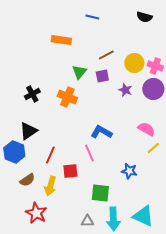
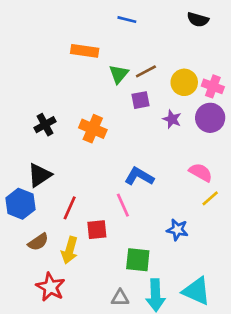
green triangle: (79, 72) -> (119, 74), moved

